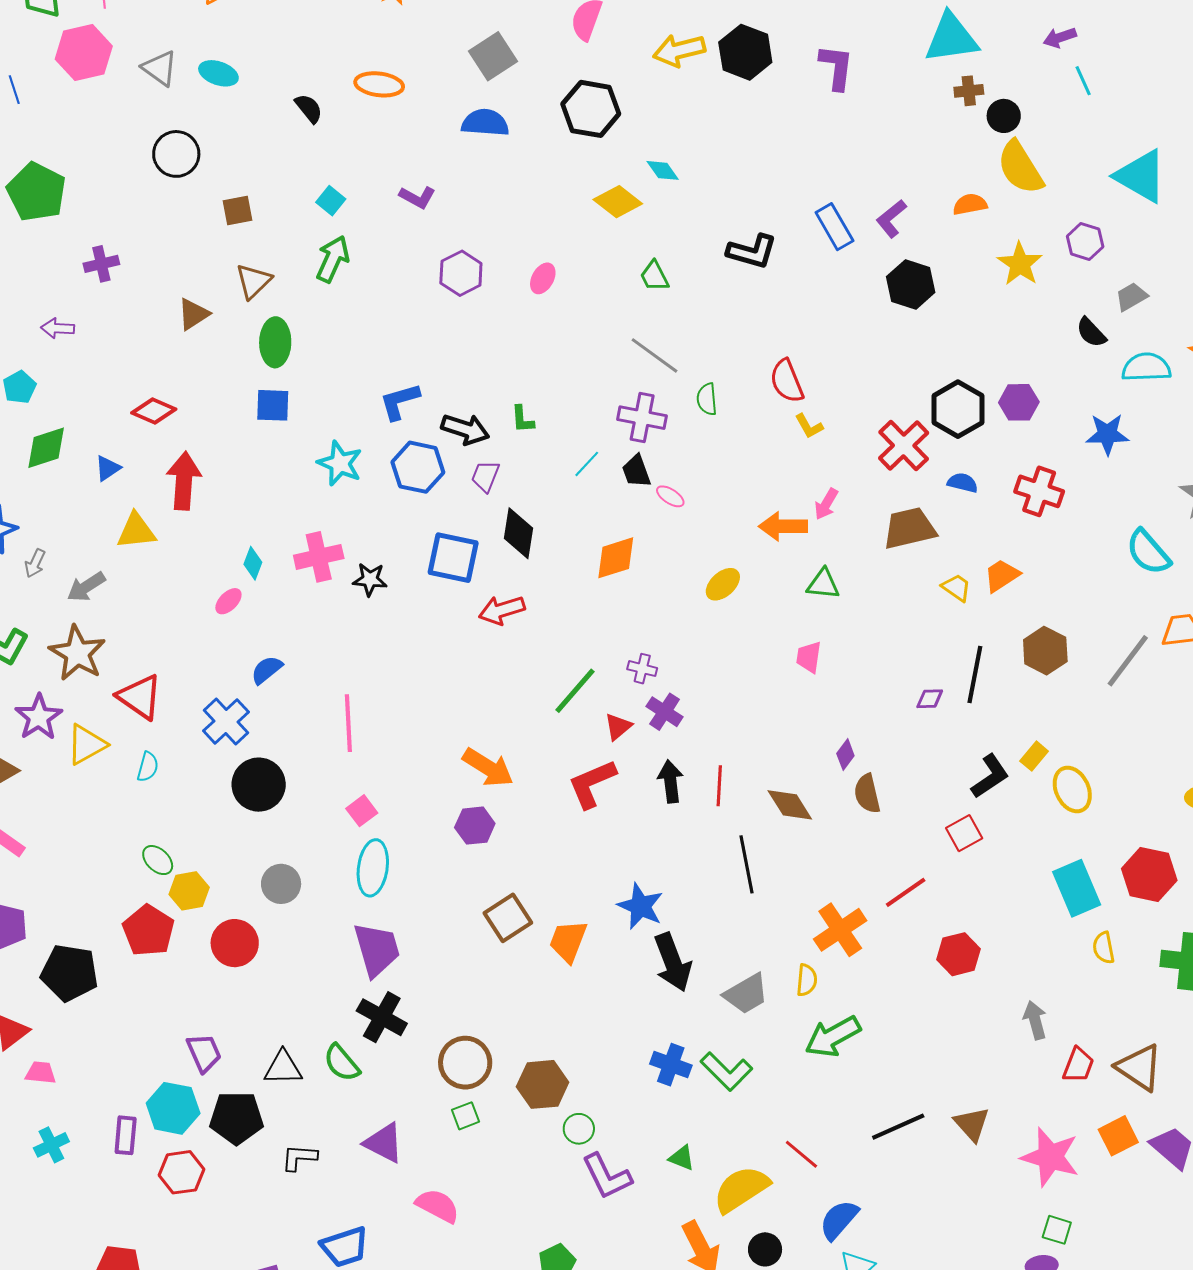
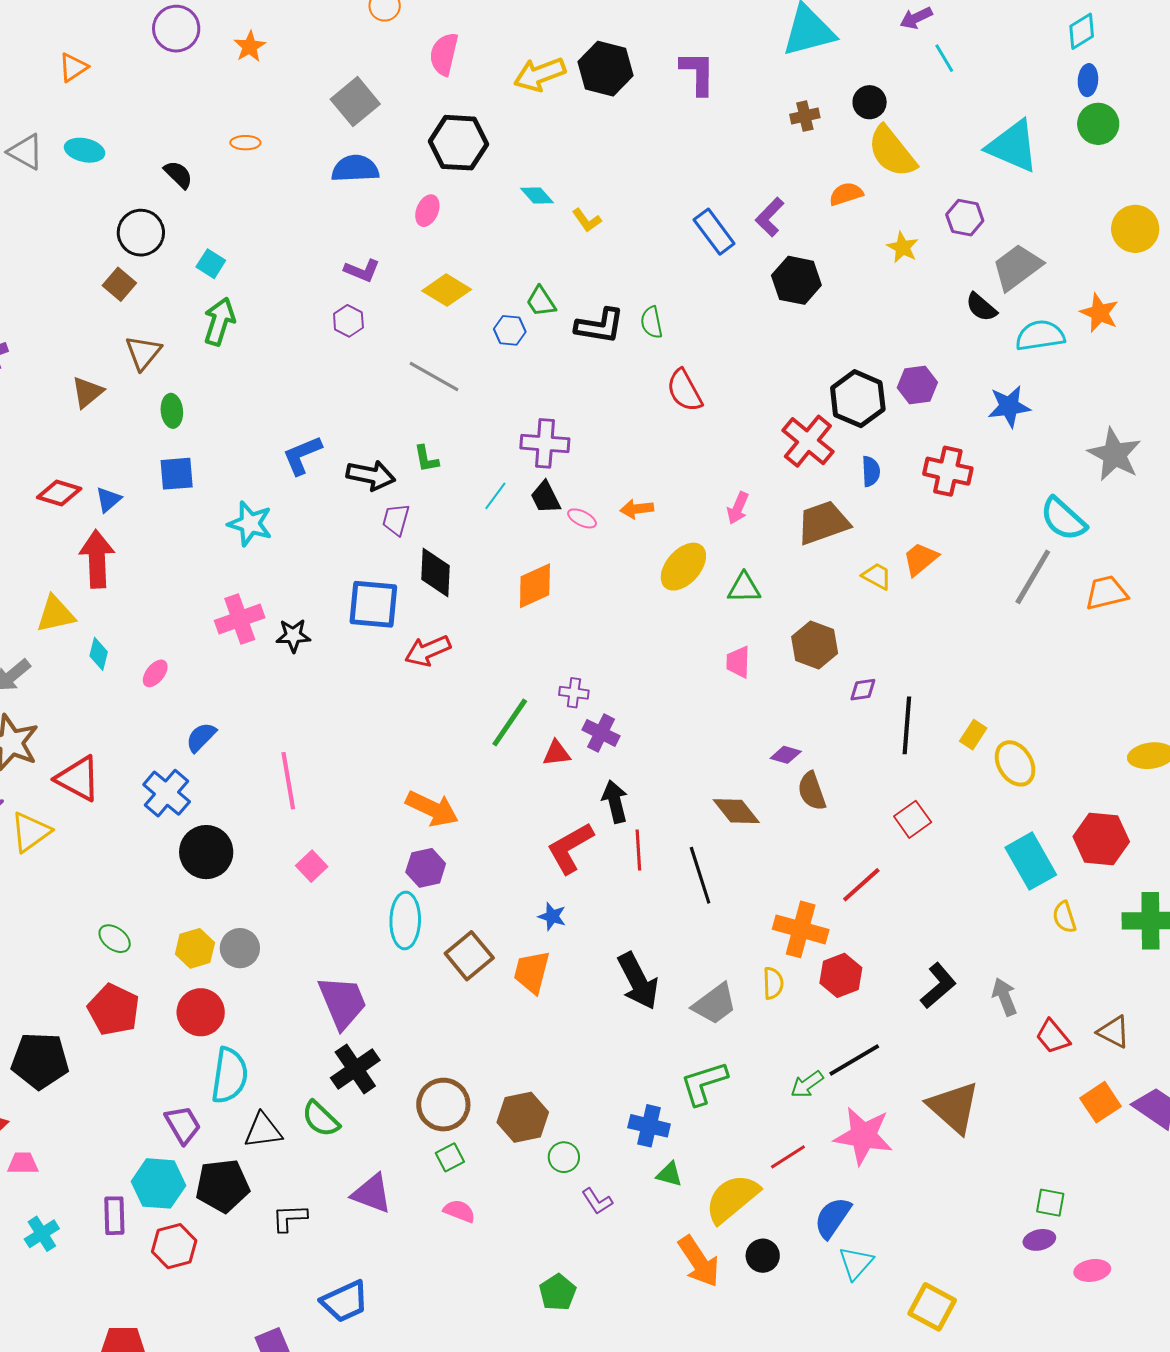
orange ellipse: (379, 84) -> (245, 143), size x0.6
brown cross: (969, 91) -> (805, 116), moved
black circle: (176, 154) -> (141, 233), moved
purple L-shape: (417, 197) -> (362, 270), moved
yellow diamond: (618, 202) -> (447, 290), moved
brown square: (238, 211) -> (119, 284), turned -32
black L-shape: (752, 252) -> (600, 326), moved
yellow star: (1020, 264) -> (903, 247), size x0.7
purple hexagon: (461, 273) -> (348, 321), size x0.7
pink ellipse: (543, 278) -> (427, 211), moved
gray trapezoid: (1131, 297) -> (1017, 267), size x1.6
green ellipse: (275, 342) -> (172, 411), size x0.7
gray line: (655, 355) -> (434, 376), moved
green semicircle: (707, 399) -> (652, 322), moved
yellow L-shape: (809, 426) -> (587, 220), moved
blue hexagon: (418, 467) -> (510, 330), moved, size x0.6
blue triangle: (108, 468) -> (108, 500), moved
blue semicircle: (963, 483) -> (871, 471), turned 80
orange arrow: (783, 526) -> (637, 509), moved, size x0.7
cyan diamond: (253, 563) -> (99, 654), moved
yellow ellipse: (723, 584) -> (683, 567), moved, size x1.4
brown hexagon: (1045, 651) -> (815, 645), moved
gray line: (1128, 661) -> (1033, 577), moved
black line: (975, 675) -> (907, 725), moved
red triangle: (618, 727) -> (557, 753), turned 40
purple diamond: (845, 755) -> (786, 755), turned 76
cyan semicircle: (148, 767) -> (229, 1075), moved, size x1.8
black L-shape: (990, 776) -> (938, 986), moved
red L-shape: (592, 784) -> (570, 848), moved
red line: (719, 786) -> (638, 850), moved
cyan ellipse: (373, 868) -> (405, 921), moved
yellow hexagon: (189, 891) -> (195, 948), moved
blue star: (640, 906) -> (552, 916), moved, size x0.6
orange cross: (840, 930) -> (801, 929), turned -34
red hexagon: (958, 954) -> (841, 975), moved
black cross: (382, 1017) -> (355, 1069), turned 33
green arrow: (833, 1037) -> (807, 1084), moved, size x0.6
blue cross: (671, 1065) -> (649, 1126), moved
red trapezoid: (1078, 1065) -> (1053, 1036), turned 126
brown triangle: (1139, 1067) -> (1114, 1032), size x0.7
green L-shape: (726, 1071) -> (704, 1083), turned 124
brown triangle: (972, 1124) -> (954, 1107), size x1.5
black line: (898, 1127) -> (854, 1060), moved
red line: (801, 1154) -> (788, 1157), turned -66
pink star: (1050, 1157) -> (863, 1136), moved
purple L-shape: (607, 1176) -> (597, 1201), size x0.6
pink semicircle: (438, 1206) -> (459, 1211), moved, size x0.7

